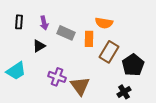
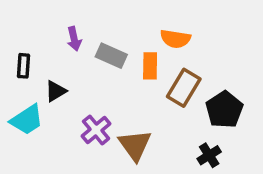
black rectangle: (19, 22) -> (24, 66), moved
black triangle: (39, 46) -> (56, 91), moved
purple cross: (57, 77) -> (96, 130), turned 30

